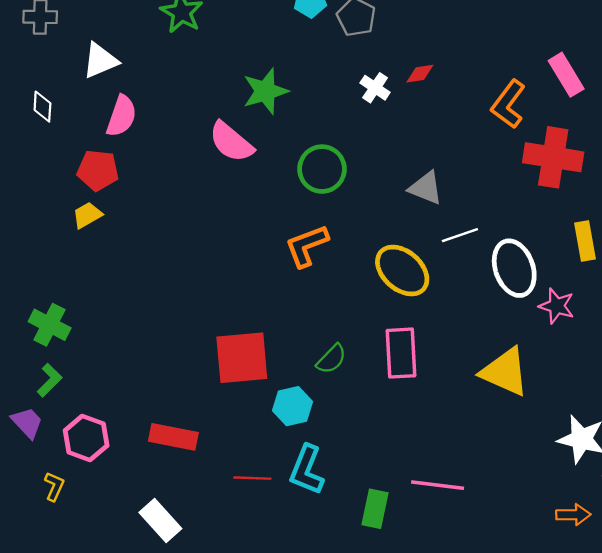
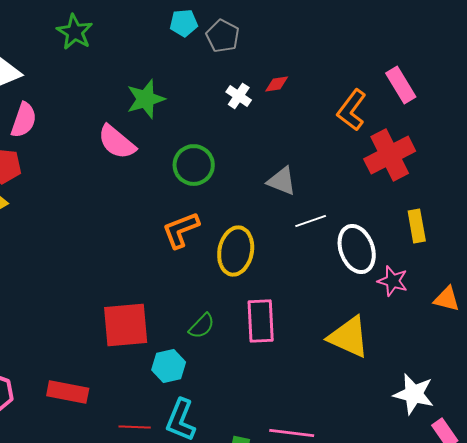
red cross: (553, 157) -> (390, 155), turned -36
yellow ellipse: (402, 270) -> (236, 251), moved, turned 60

